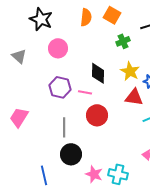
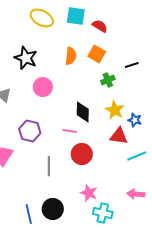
purple hexagon: (60, 87) -> (30, 131), moved
black circle: (71, 154) -> (53, 209), moved
pink star: (94, 174) -> (89, 193), moved

